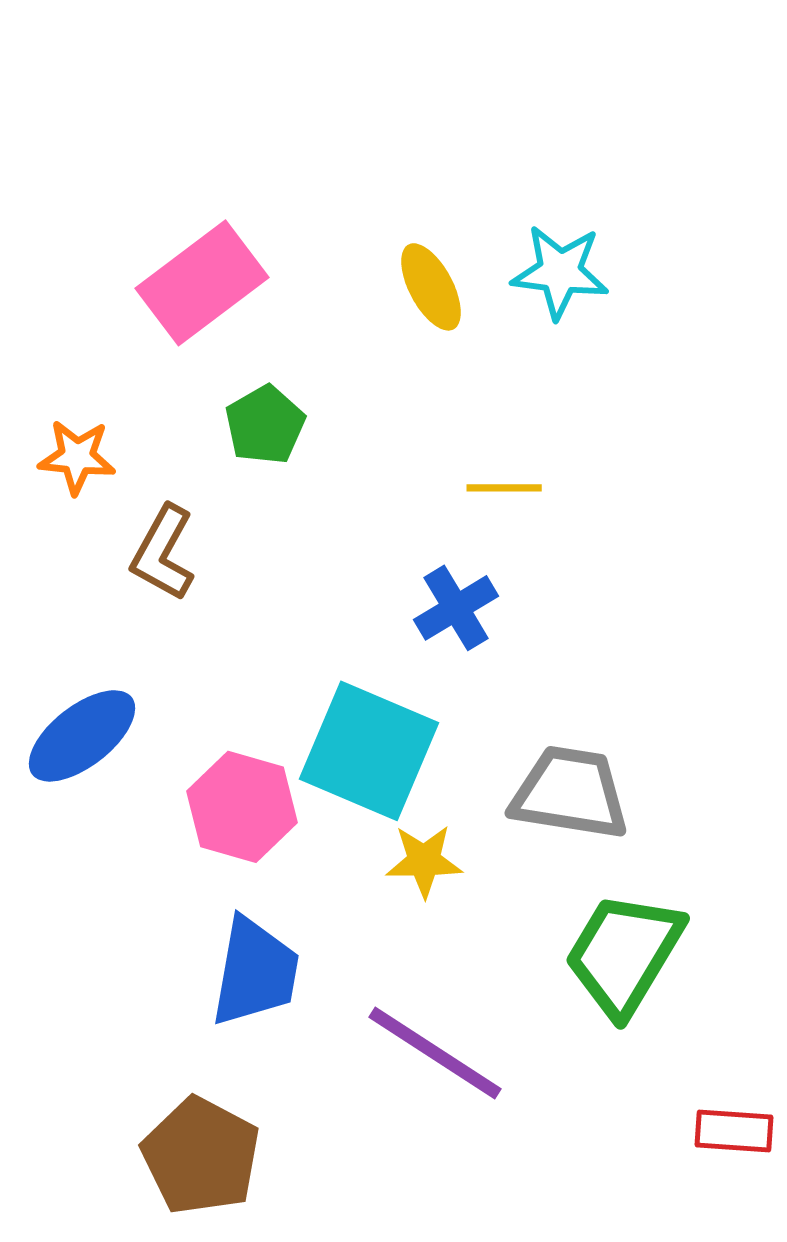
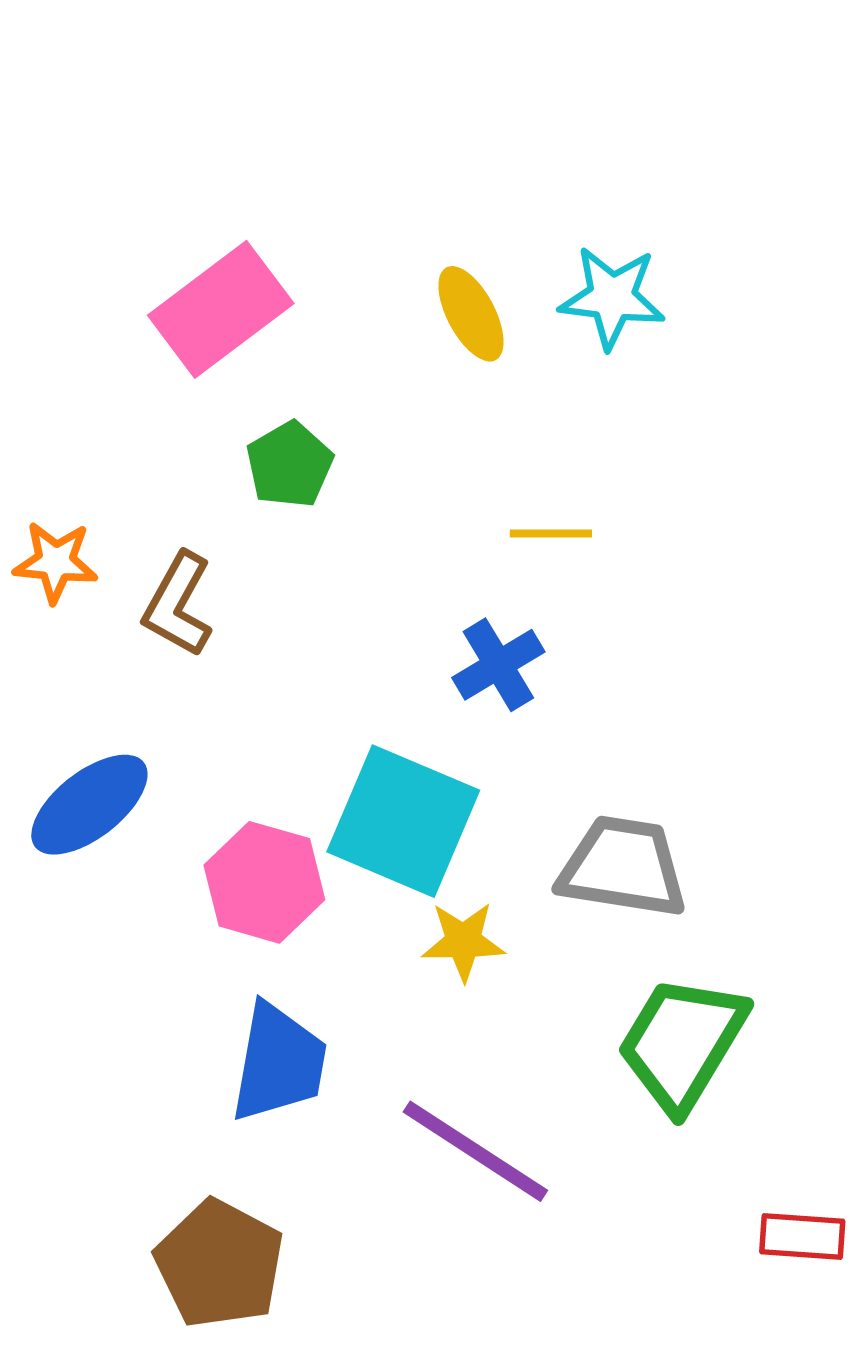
orange star: (77, 457) -> (56, 562), moved

